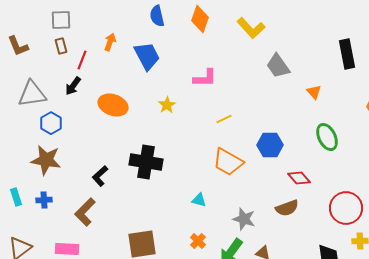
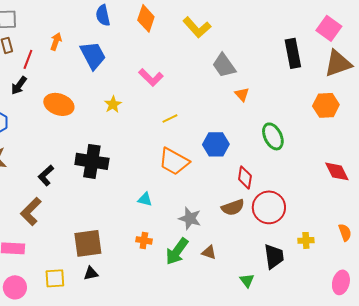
pink L-shape: (205, 78) -> (151, 77), turned 45
orange triangle: (314, 92) -> (242, 94), moved
red diamond: (299, 178) -> (245, 177), turned 50
red circle: (346, 208) -> (269, 207), moved
orange cross: (198, 241) -> (144, 240), turned -35

